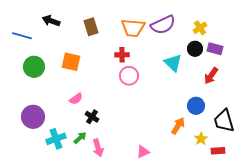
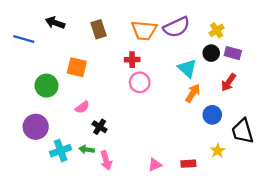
green circle: (34, 67) -> (46, 86), moved
orange arrow: (178, 126) -> (193, 93), moved
green arrow: (80, 138) -> (87, 150), turned -128
red rectangle: (218, 151) -> (188, 164), moved

